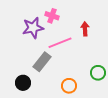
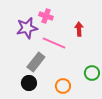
pink line: (60, 43) -> (54, 43), turned 45
black circle: (23, 83) -> (29, 83), moved

